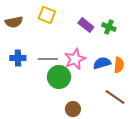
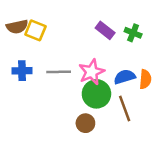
yellow square: (47, 15) -> (35, 30), moved
green circle: (59, 77) -> (96, 94), moved
brown line: (115, 97) -> (125, 109), moved, turned 35
brown circle: (73, 109) -> (85, 123), moved

